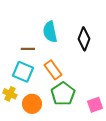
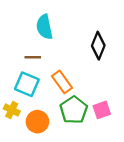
cyan semicircle: (50, 32) -> (44, 27), moved
pink square: (95, 105) -> (102, 110), moved

